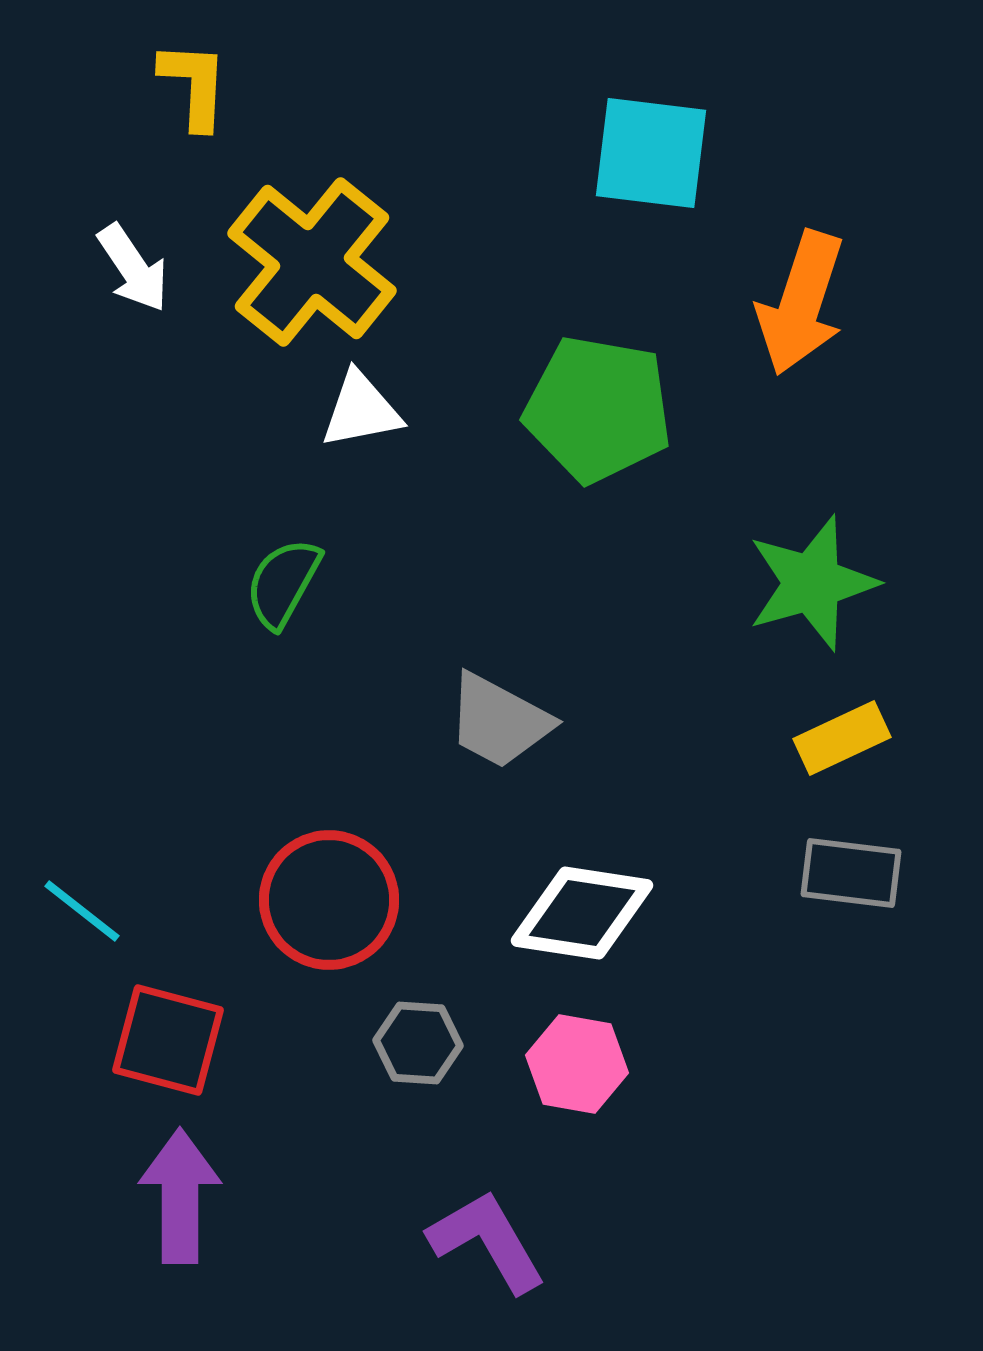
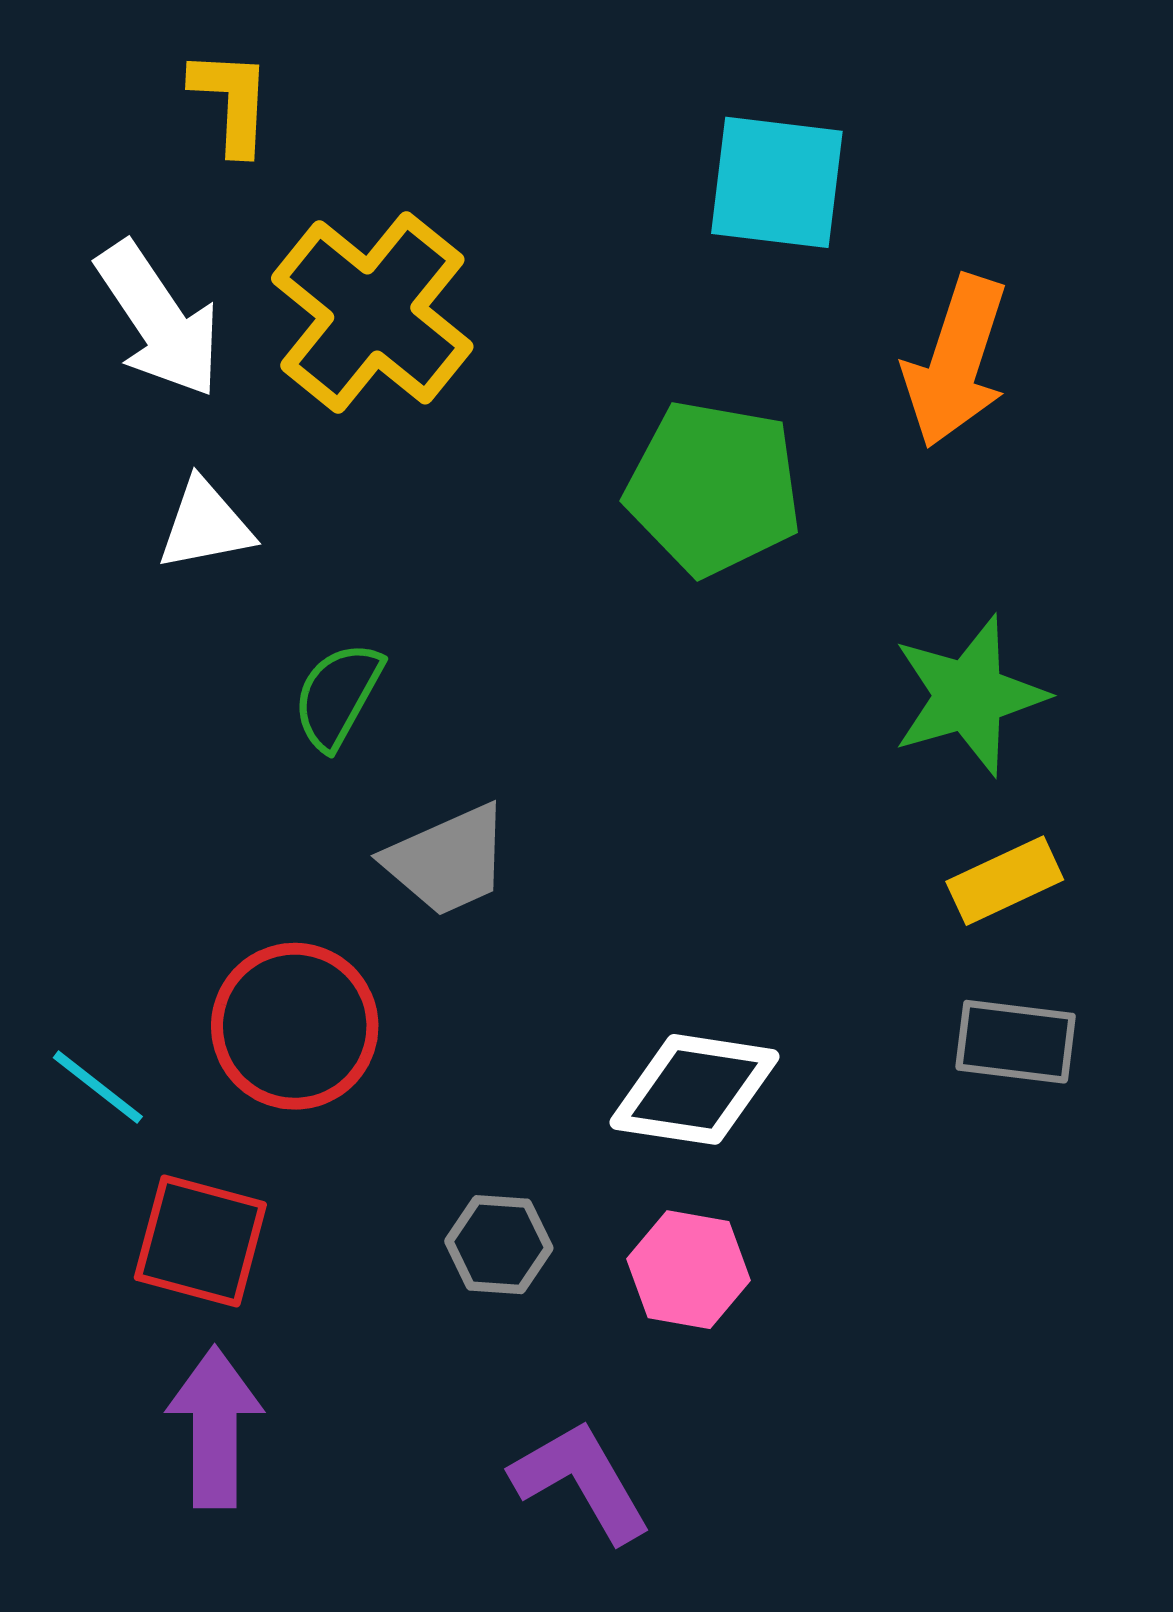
white arrow: (133, 268) -> (159, 320), size x1.5
white triangle: (361, 410) -> (205, 525), moved
gray trapezoid: (499, 721) -> (447, 860), moved, turned -52
red circle: (329, 900) -> (295, 1026), moved

